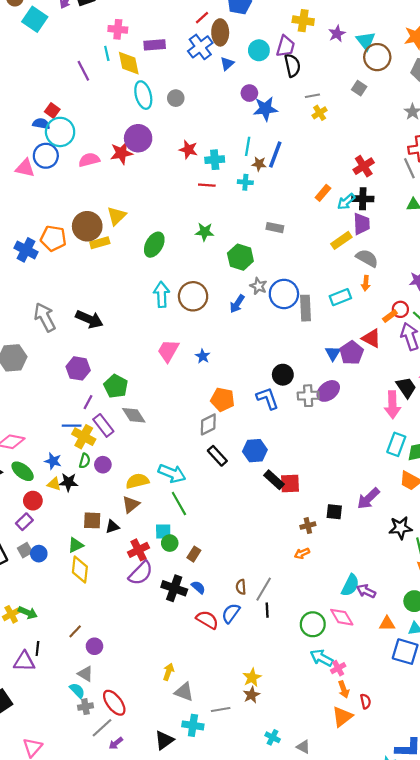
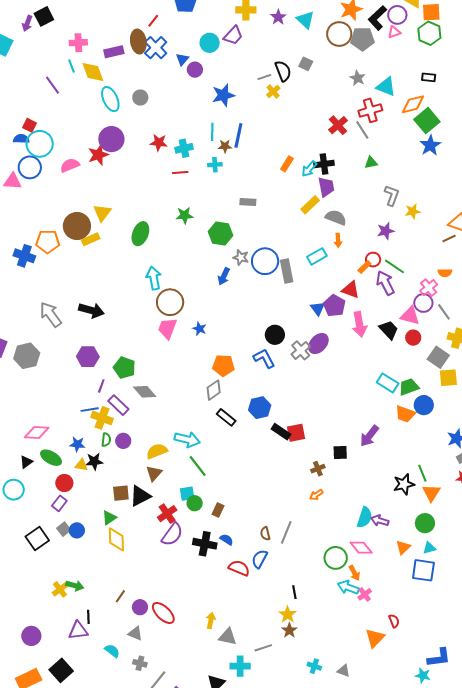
brown ellipse: (220, 32) -> (138, 42), moved
purple trapezoid: (285, 46) -> (233, 36), turned 35
brown circle: (377, 57) -> (339, 34), moved
black semicircle: (292, 65) -> (283, 71), moved
purple circle: (249, 93) -> (195, 70), moved
red cross: (364, 166) -> (338, 125), moved
brown circle: (193, 296) -> (170, 302), moved
gray cross: (308, 396) -> (301, 350), turned -30
pink arrow: (392, 405) -> (359, 324), moved
cyan rectangle: (396, 444) -> (388, 383), turned -70
black triangle: (112, 527) -> (140, 496), size x1.6
black star: (400, 528) -> (404, 484), moved
black line: (267, 610) -> (294, 592), moved
orange triangle: (387, 624) -> (403, 547), turned -35
orange arrow: (344, 689) -> (354, 573), moved
cyan semicircle: (77, 690) -> (112, 651), moved
red ellipse: (114, 703) -> (163, 613), moved
gray cross: (85, 707) -> (140, 663), turned 32

